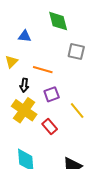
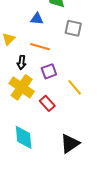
blue triangle: (25, 36) -> (37, 19), moved

